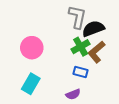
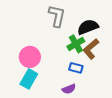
gray L-shape: (77, 17) -> (57, 16), moved
pink circle: (32, 48) -> (30, 57), moved

